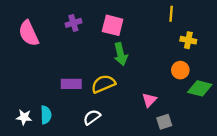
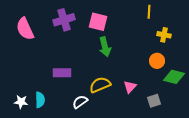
purple cross: (73, 23) -> (64, 20), size x1.5
yellow semicircle: (103, 84) -> (100, 85), moved
gray square: (164, 122) -> (154, 101), moved

